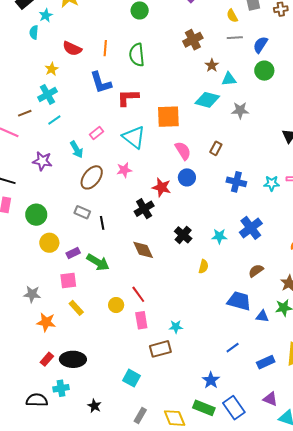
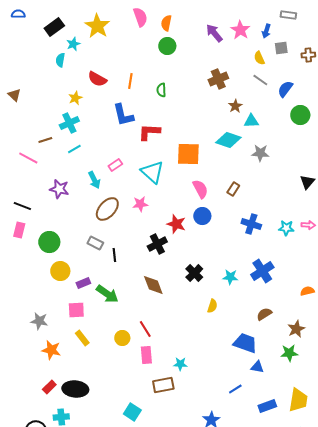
gray line: (235, 38) -> (260, 80), turned 35
green semicircle: (137, 55) -> (161, 90), size x0.6
green circle: (264, 71) -> (300, 115), moved
blue triangle: (262, 316) -> (257, 367), moved

